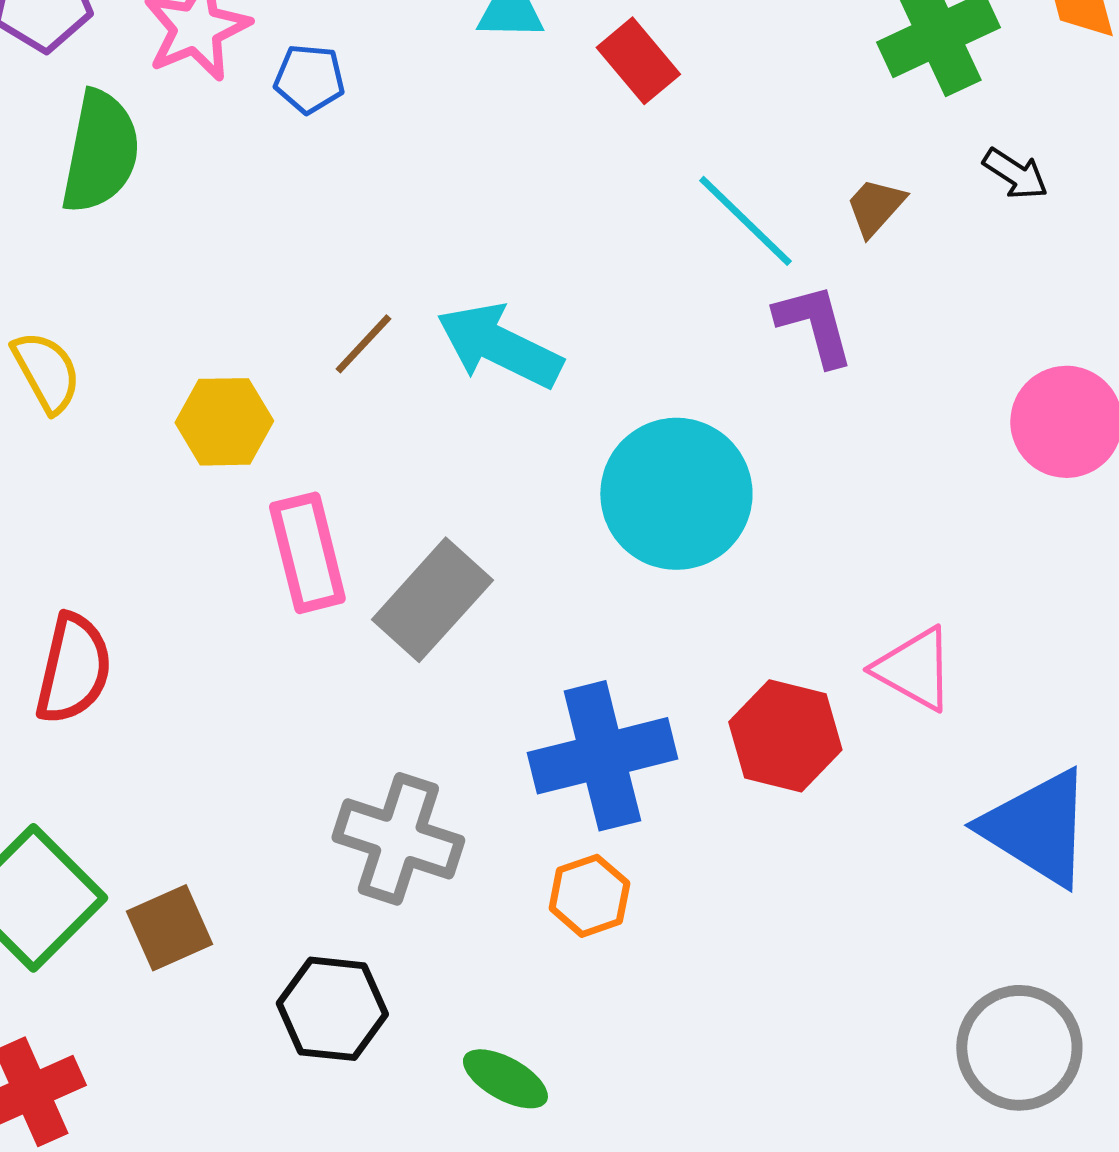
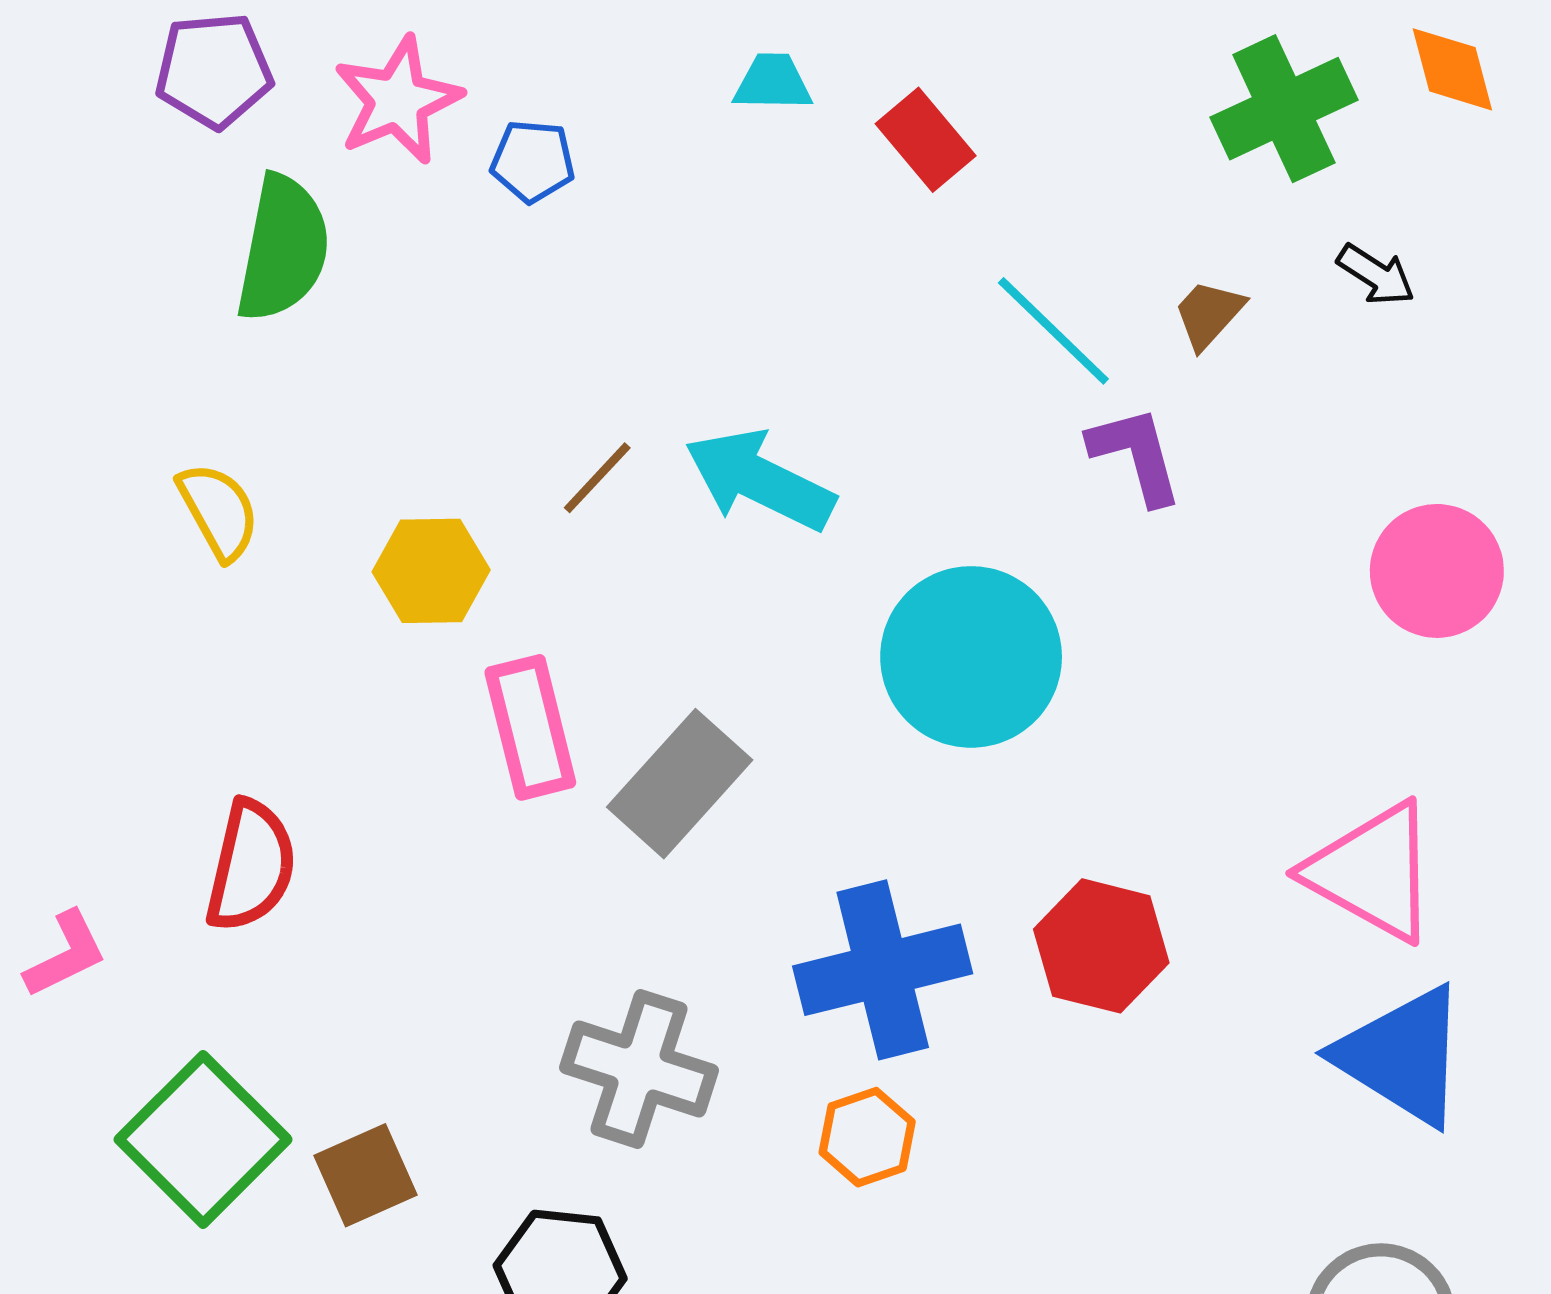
pink triangle: (914, 669) -> (1372, 872), moved, size x1.4

